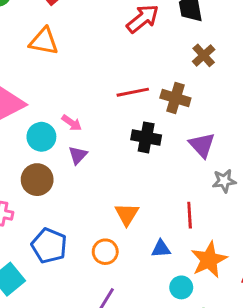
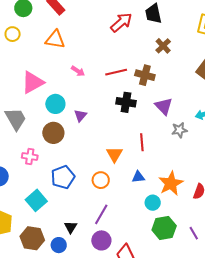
pink arrow: (72, 123) -> (78, 71), moved
red line: (190, 215) -> (142, 142), moved
blue pentagon: (49, 246) -> (63, 177), turned 30

